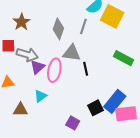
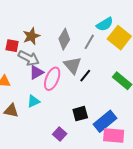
brown star: (21, 22) -> (31, 36), moved
gray triangle: (72, 53) -> (73, 65), turned 30
black line: (86, 69) -> (85, 76), moved, turned 40
black square: (96, 108) -> (80, 114), moved

